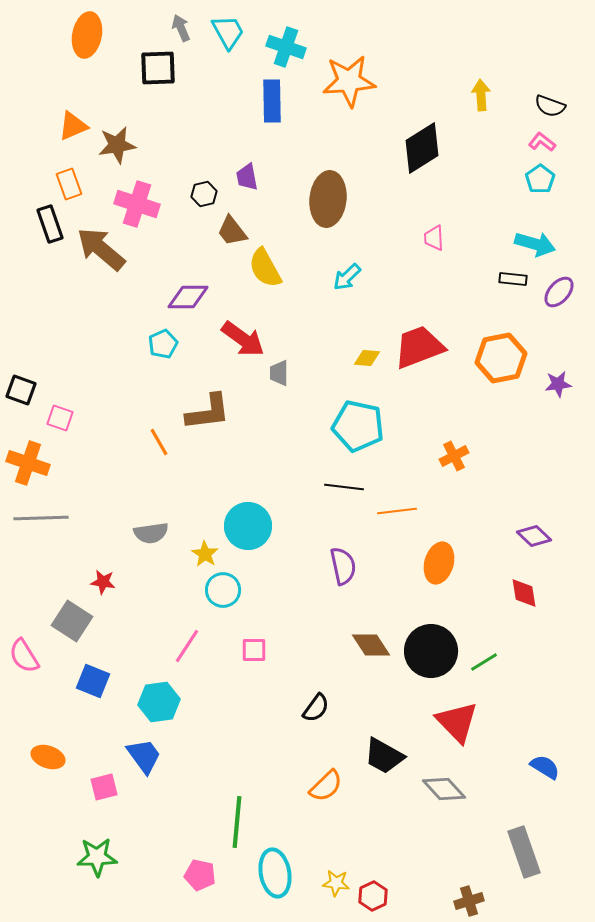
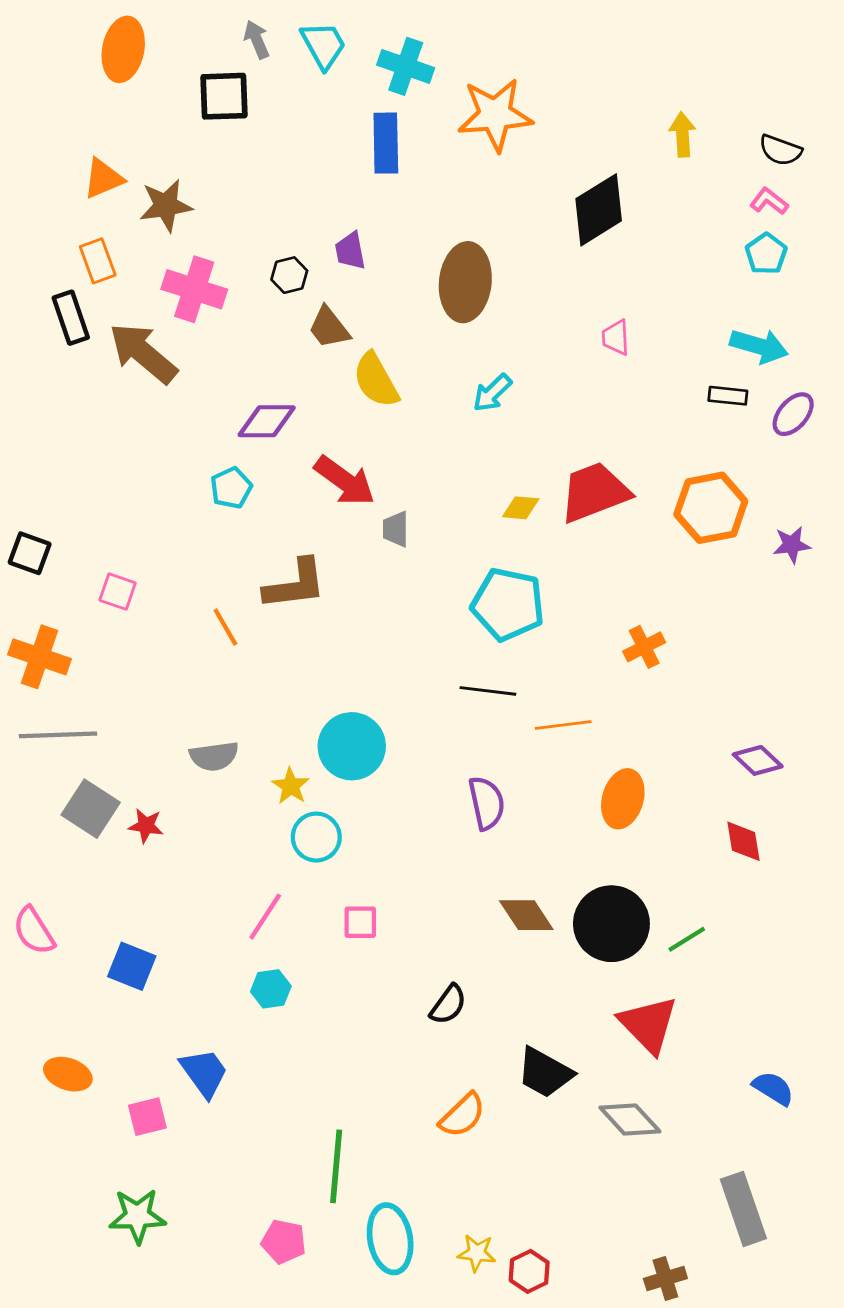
pink square: (60, 418) -> (118, 592), moved
gray square: (72, 621) -> (91, 809), moved
cyan hexagon: (159, 702) -> (271, 989), moved, size x0.7

